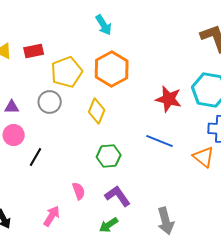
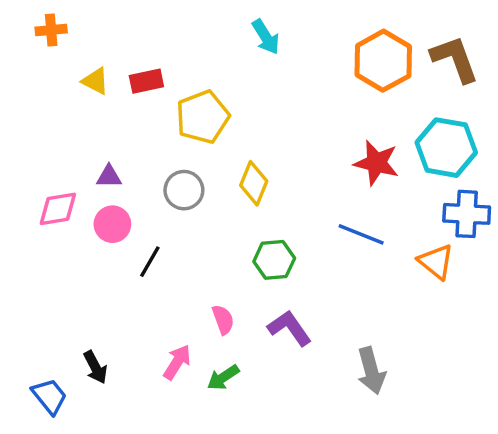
orange hexagon: (112, 69) -> (383, 61), moved
gray circle: (50, 102) -> (184, 190), moved
green arrow: (109, 225) -> (223, 377), moved

